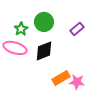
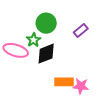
green star: (21, 29) -> (33, 40), moved
orange rectangle: (61, 78) -> (64, 82), turned 30

